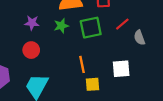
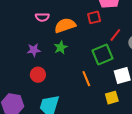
green square: (91, 28) -> (102, 55), moved
yellow square: (92, 84) -> (112, 98), moved

